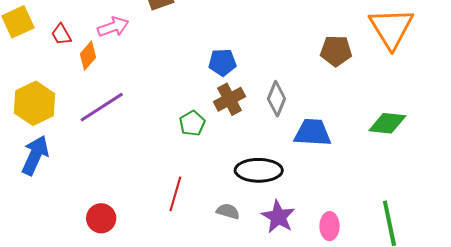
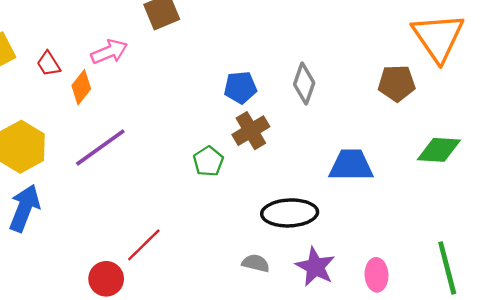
brown pentagon: (336, 51) -> (397, 83), moved
gray diamond: (276, 99) -> (304, 84), moved
red line: (175, 194) -> (144, 245), moved, turned 32

